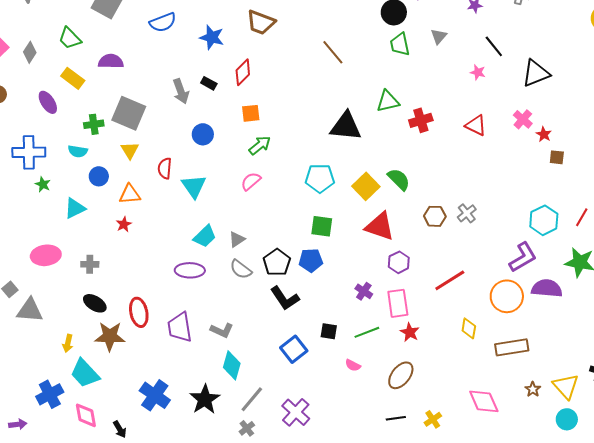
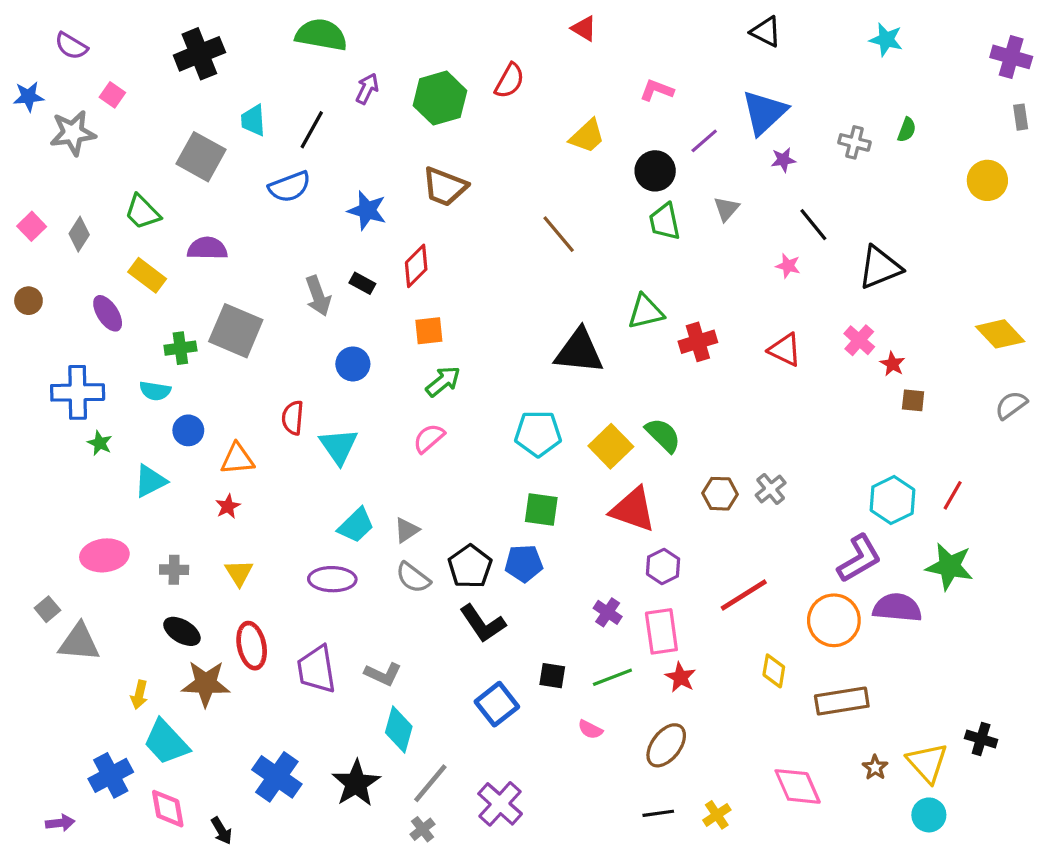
yellow triangle: (130, 150) -> (239, 573), moved

